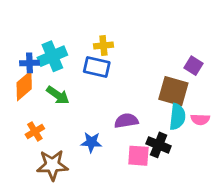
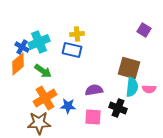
blue cross: (30, 63) -> (22, 47), turned 32
purple square: (194, 66) -> (144, 30), moved
orange cross: (35, 131) -> (45, 98), moved, size x1.6
pink square: (138, 156) -> (93, 117), moved

